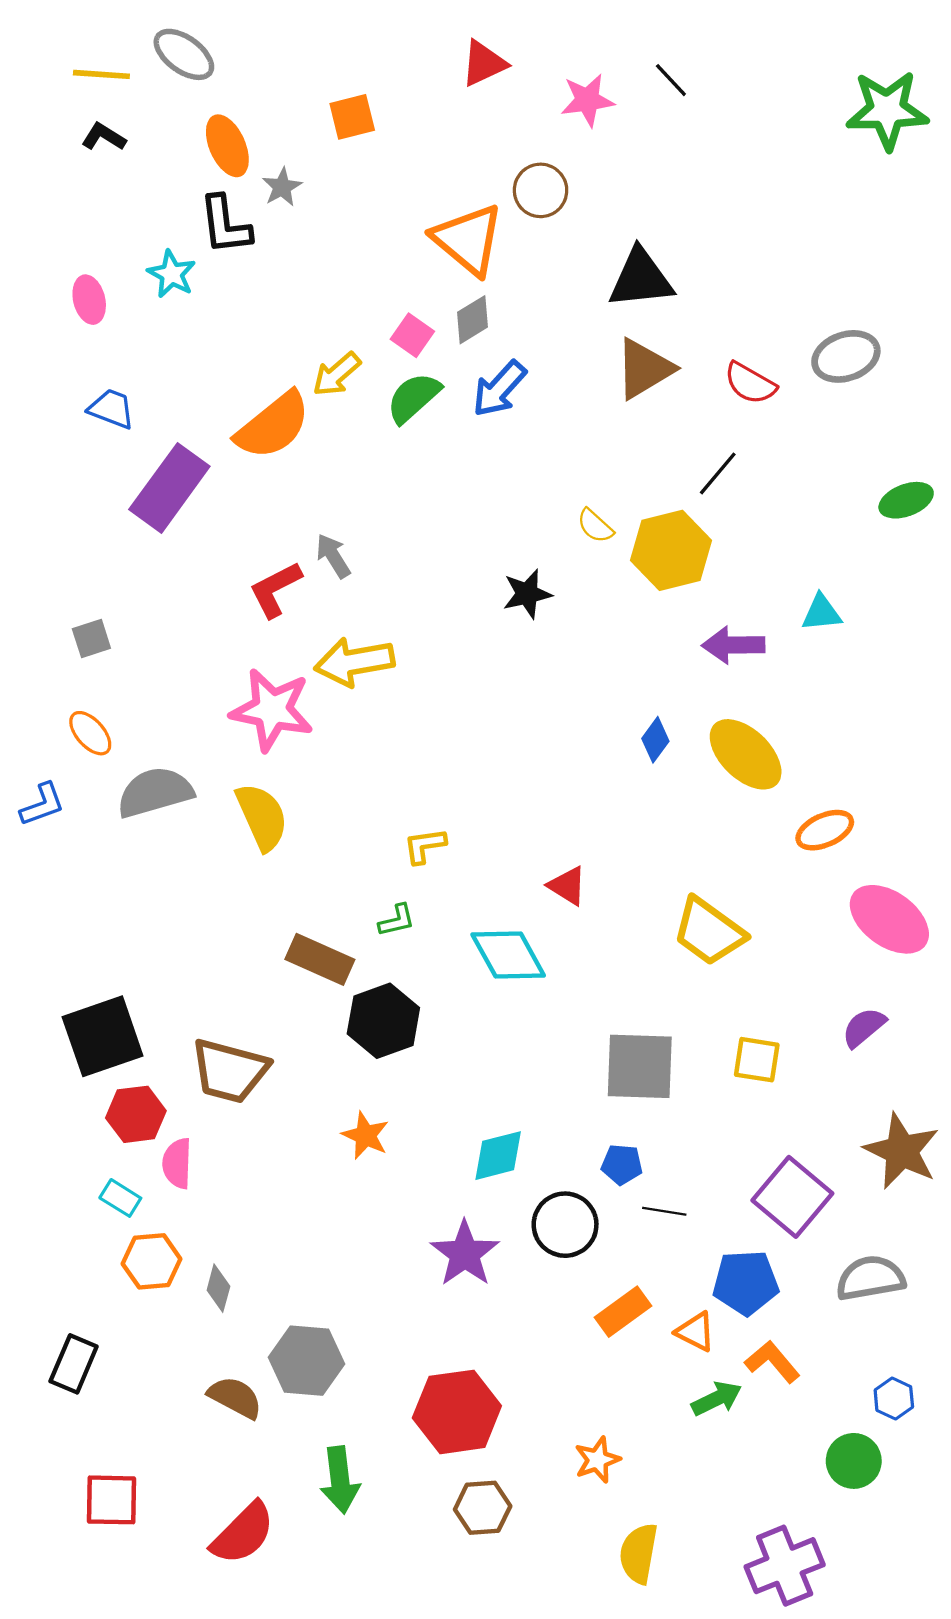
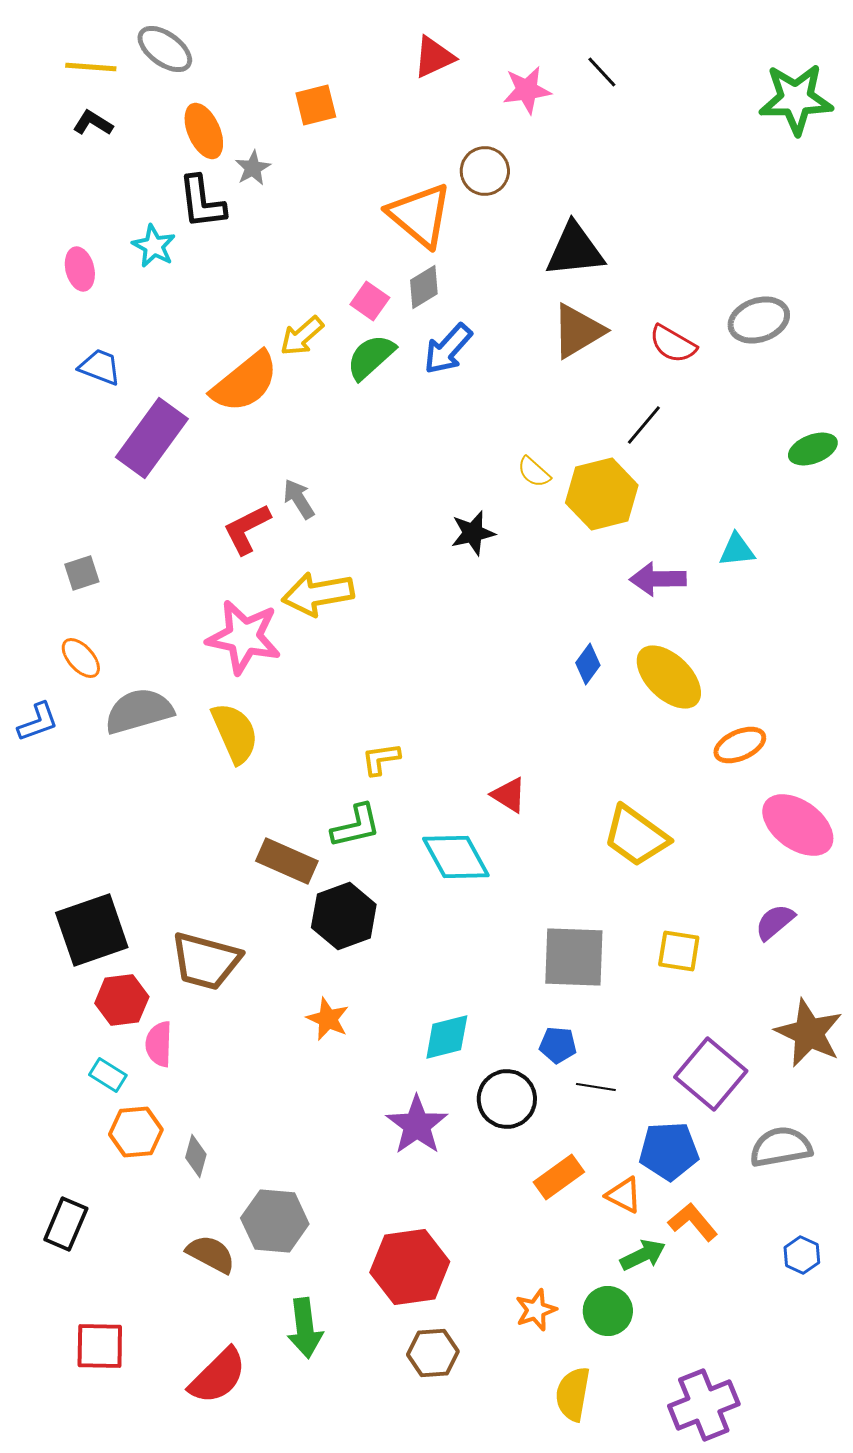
green L-shape: (397, 920) -> (356, 826), size x1.5
green circle: (854, 1461) -> (608, 1311), moved

